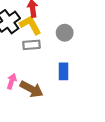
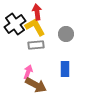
pink arrow: (12, 81) -> (28, 72), moved

